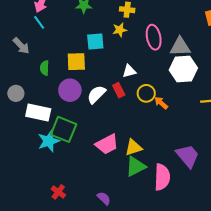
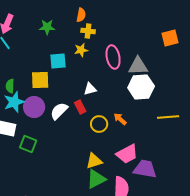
yellow circle: (146, 93) -> (99, 124), moved
green square: (64, 129) -> (28, 144), size x0.7
cyan star: (49, 141) -> (14, 102), moved
pink trapezoid: (107, 144) -> (127, 154), moved
purple trapezoid: (188, 156) -> (145, 169), turned -40

